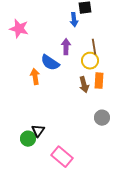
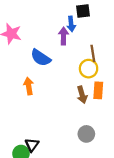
purple arrow: (66, 47) -> (63, 36), moved
blue semicircle: (50, 63) -> (41, 58), moved
gray circle: (102, 118) -> (86, 134), moved

